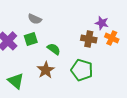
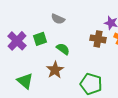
gray semicircle: (35, 19) -> (58, 19), moved
green pentagon: (82, 70) -> (91, 84), moved

